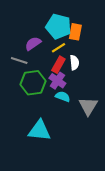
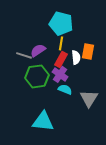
orange rectangle: (75, 32) -> (88, 51), moved
purple semicircle: (33, 44) -> (38, 50), moved
yellow line: (58, 48) -> (61, 43), turned -48

